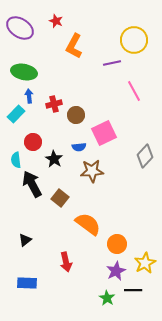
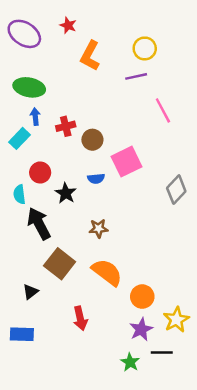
yellow circle: (134, 40) -> (145, 48), moved, size x0.7
brown star: (92, 171) -> (98, 228), moved, size x0.7
brown square: (60, 198) -> (60, 264), moved, size x1.4
blue rectangle: (27, 283) -> (22, 334), moved

